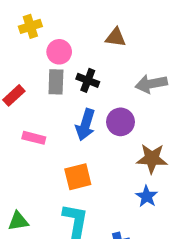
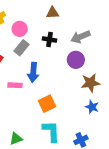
black cross: (88, 80) -> (49, 40), moved
gray rectangle: (56, 82) -> (21, 48), turned 49
purple circle: (120, 122) -> (76, 60), moved
blue arrow: (85, 125) -> (33, 72), moved

